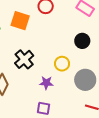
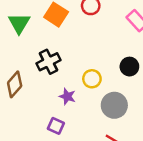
black circle: (82, 41) -> (129, 67), moved

